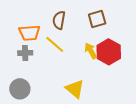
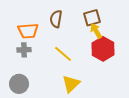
yellow line: (55, 44) -> (63, 54), moved
yellow arrow: (91, 51) -> (96, 31), moved
yellow triangle: (75, 89) -> (71, 84), turned 36

